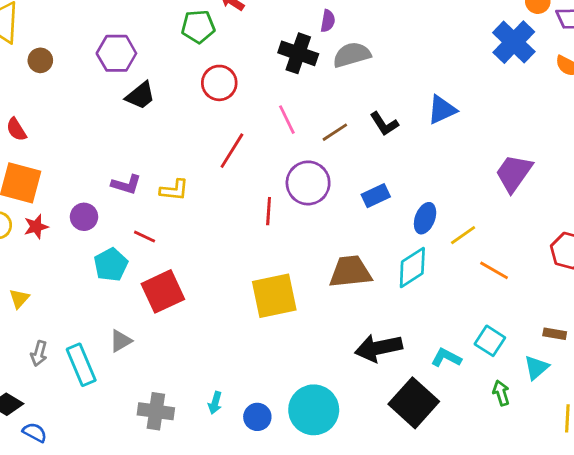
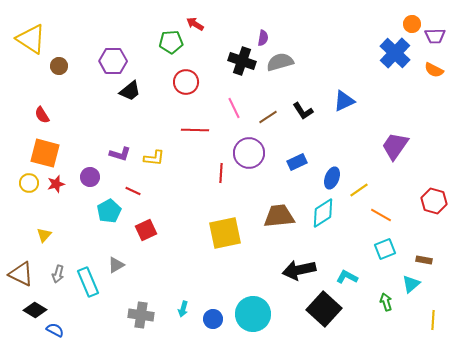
red line: (232, 151) -> (195, 130), turned 60
red square: (163, 291) -> (146, 230), size x0.7
cyan square: (490, 341) -> (385, 249), moved, turned 35

